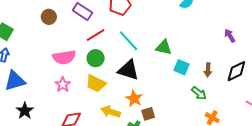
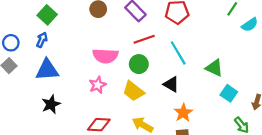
black triangle: (128, 70) -> (171, 84), size x0.7
orange star: (134, 99) -> (183, 113), moved

